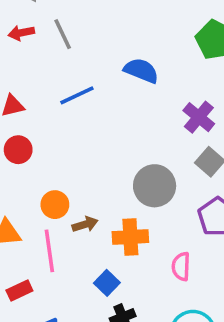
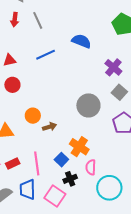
red arrow: (21, 33) -> (15, 20), turned -72
orange cross: (130, 237) -> (79, 147), moved, turned 36
pink line: (49, 251) -> (37, 163), moved
pink semicircle: (181, 267) -> (91, 167), moved

